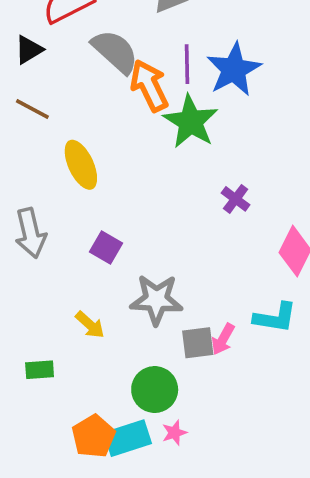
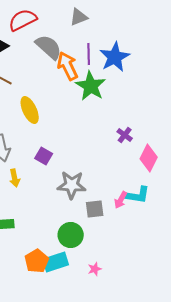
purple cross: (236, 199) -> (125, 135), moved
yellow arrow: (90, 325) -> (15, 178), moved, turned 36
pink arrow: (223, 339) -> (121, 200), moved
pink star: (174, 433) -> (95, 269), moved

